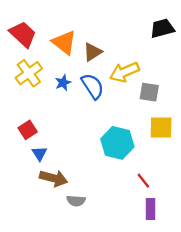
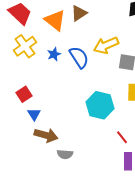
brown triangle: (93, 52) -> (79, 13), moved

